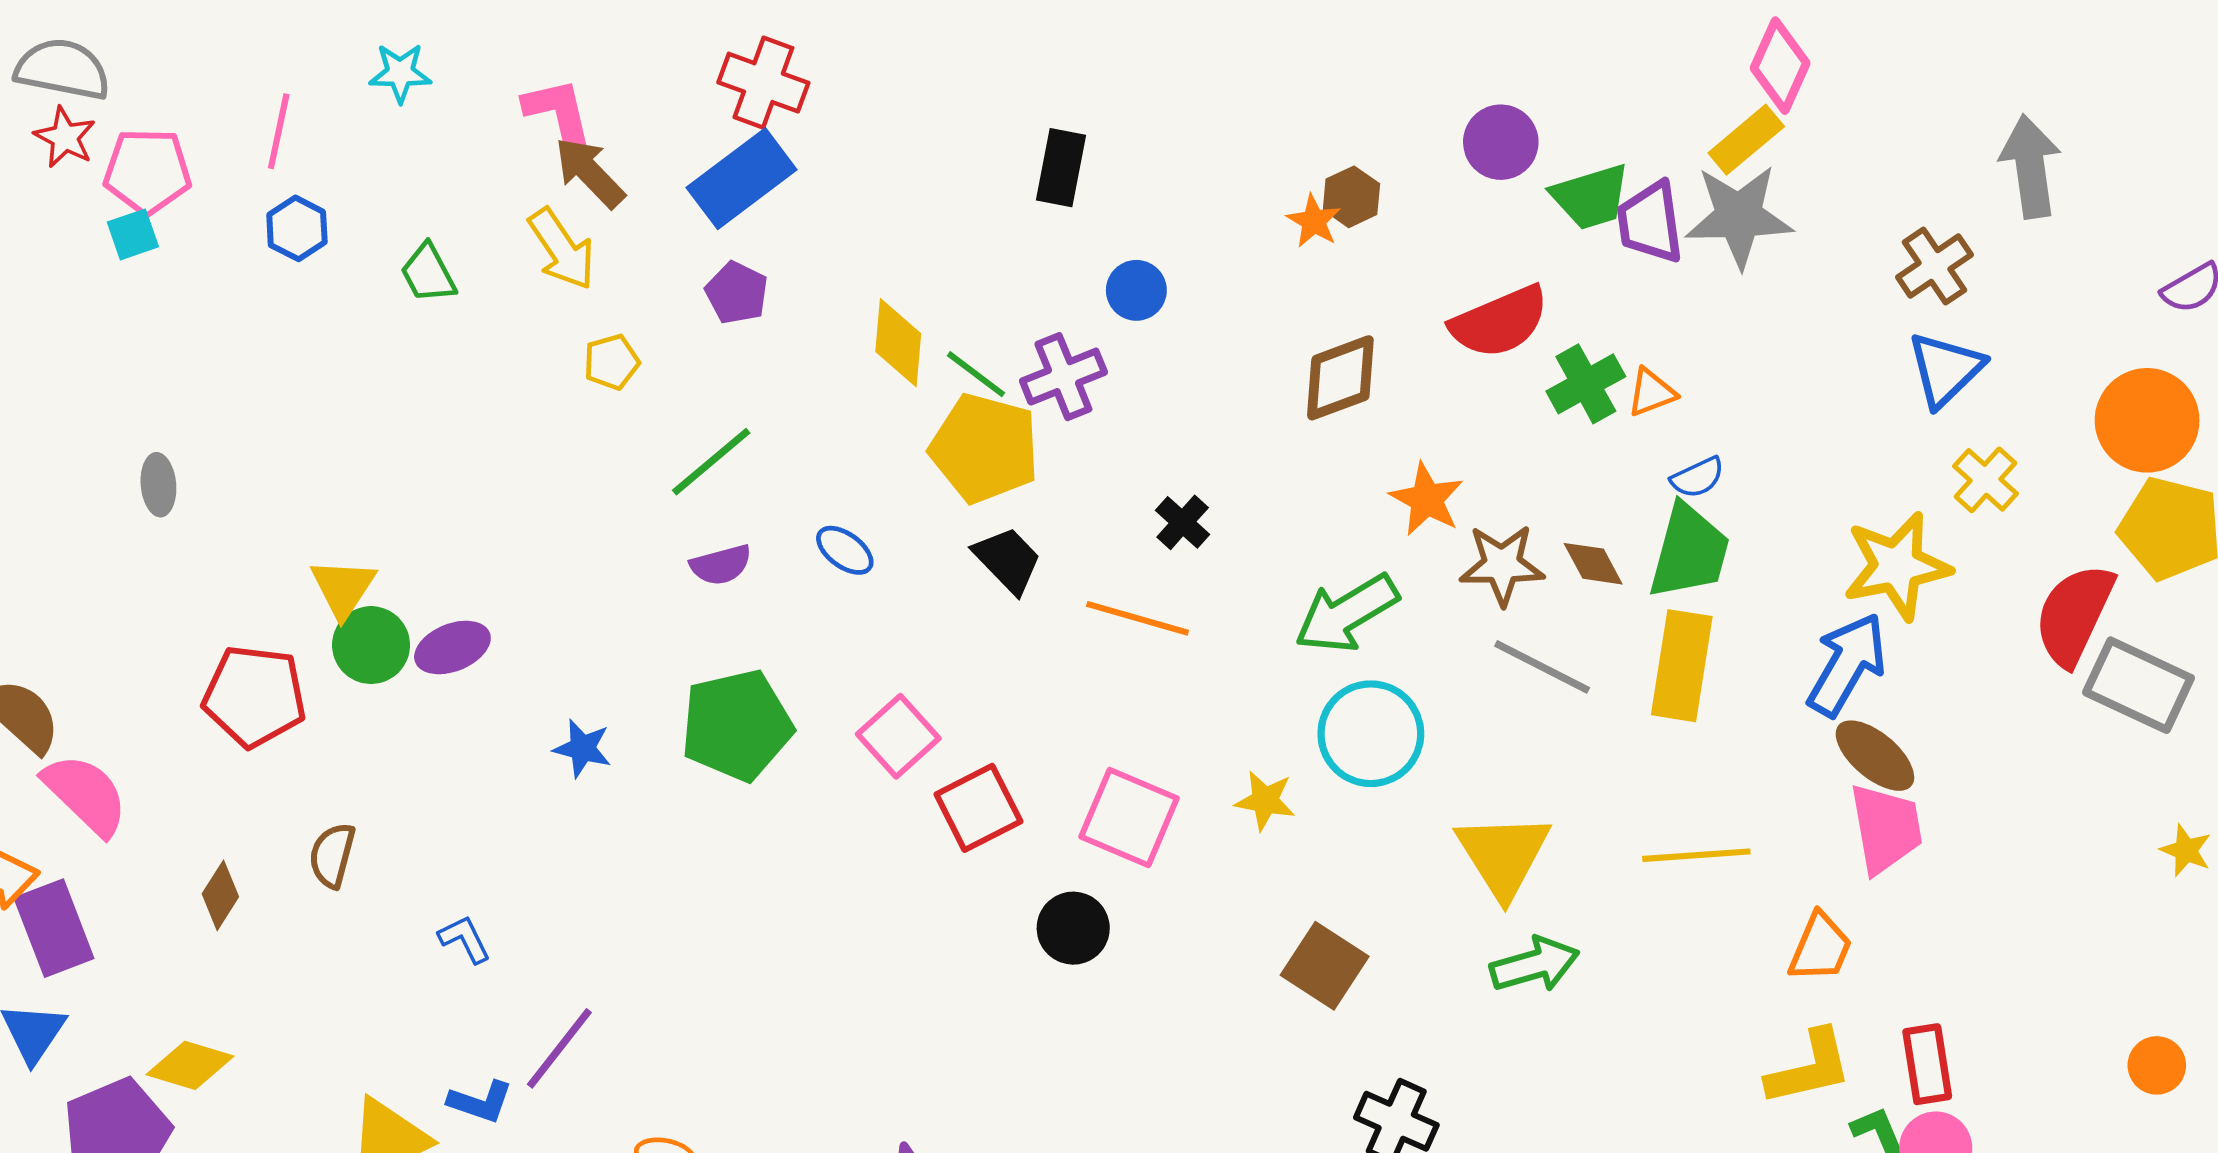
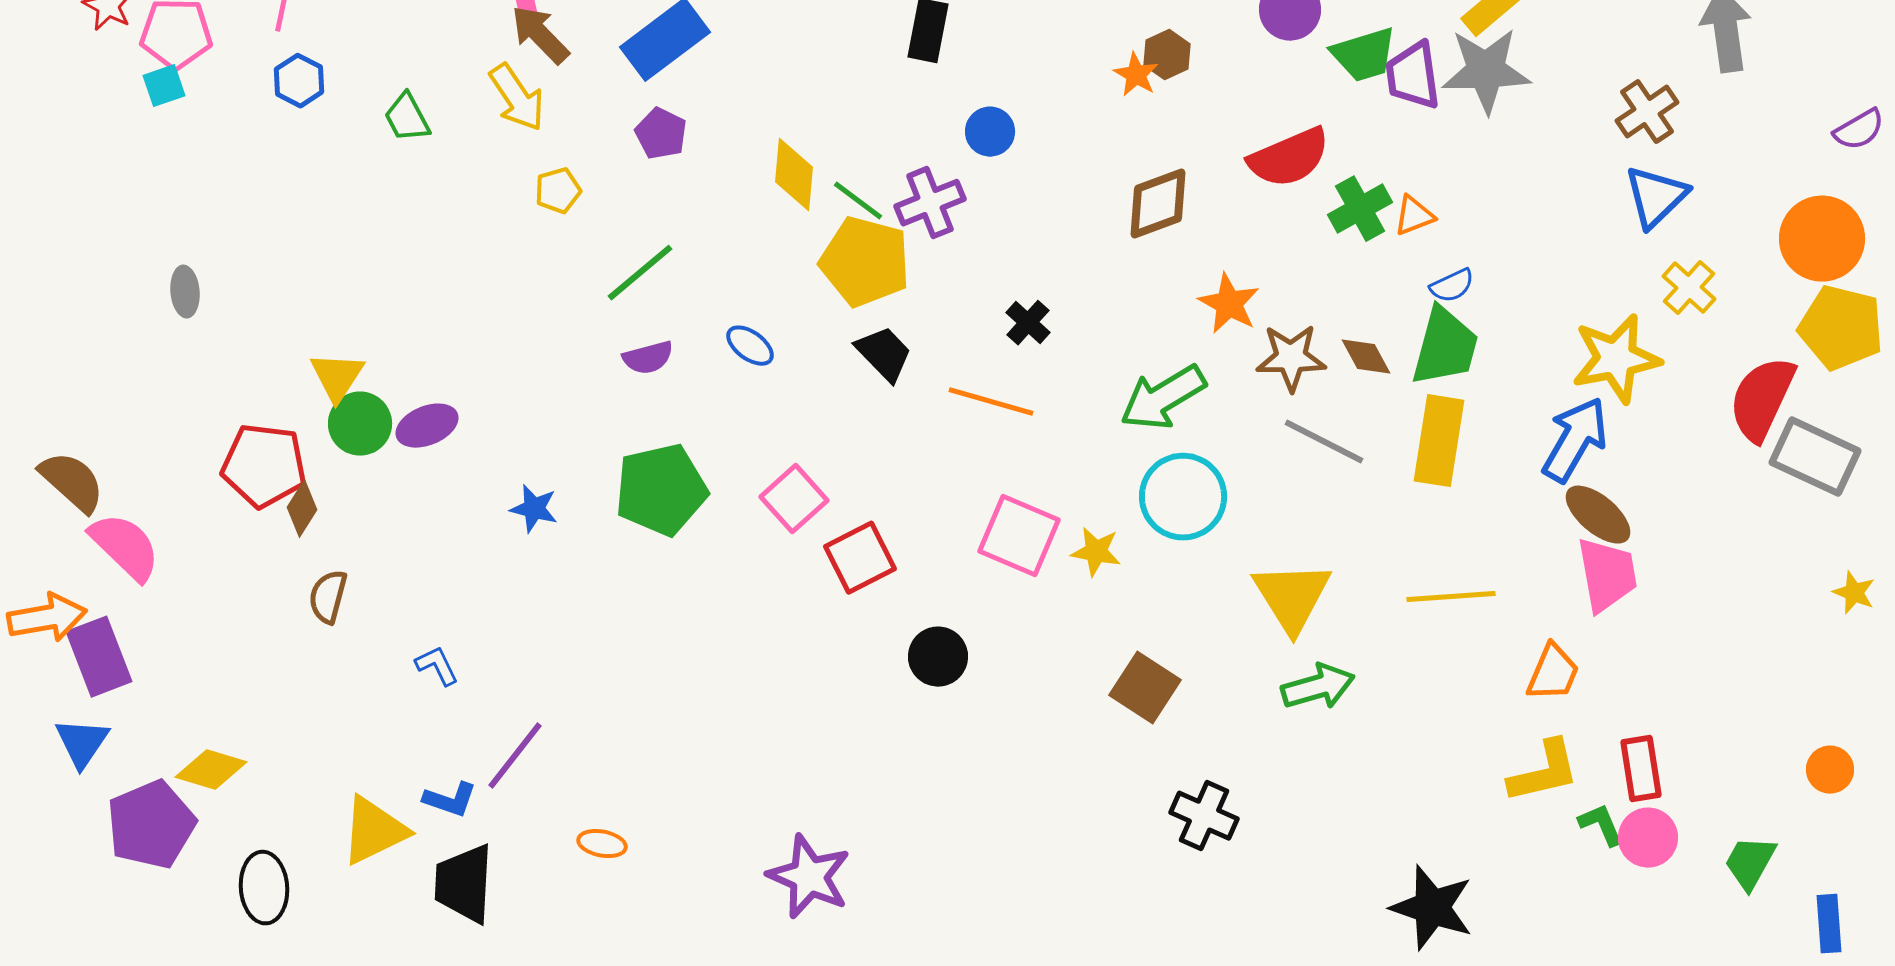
pink square: (1129, 818) -> (1019, 536), moved
brown diamond: (220, 895) -> (302, 509), moved

